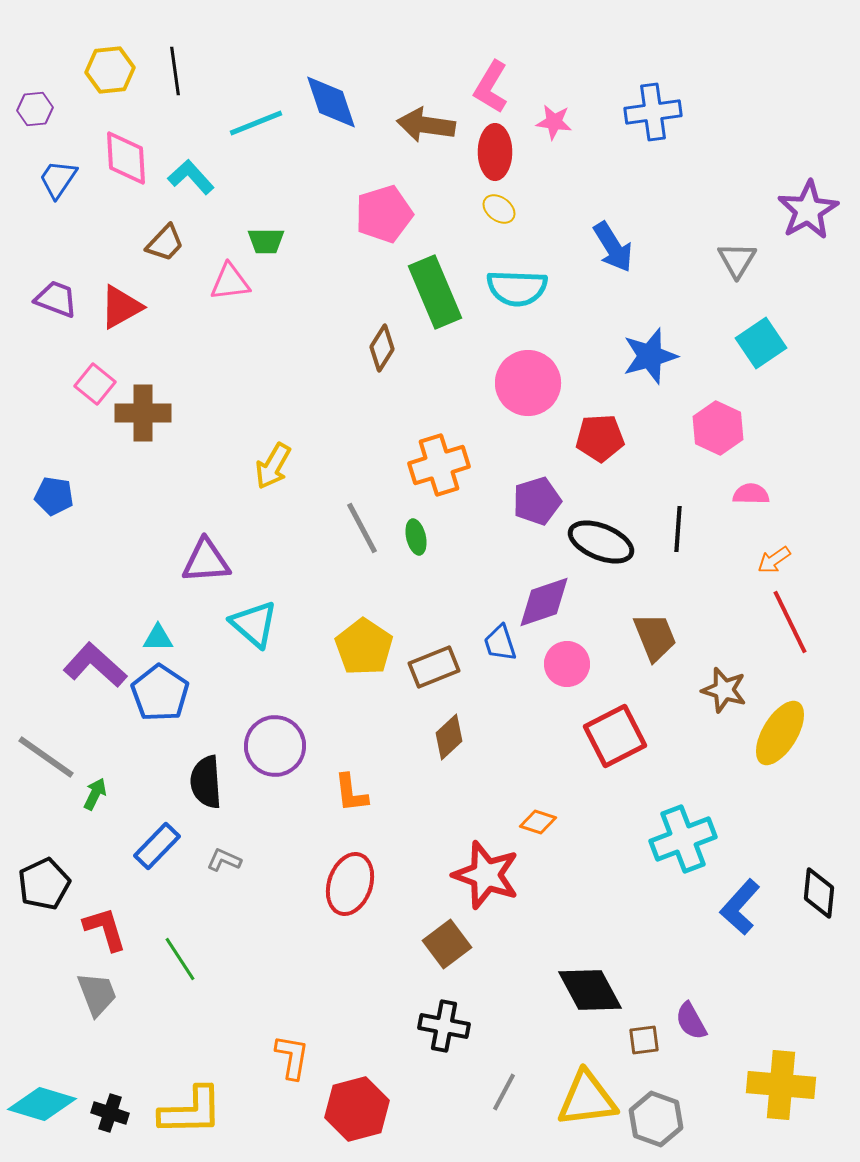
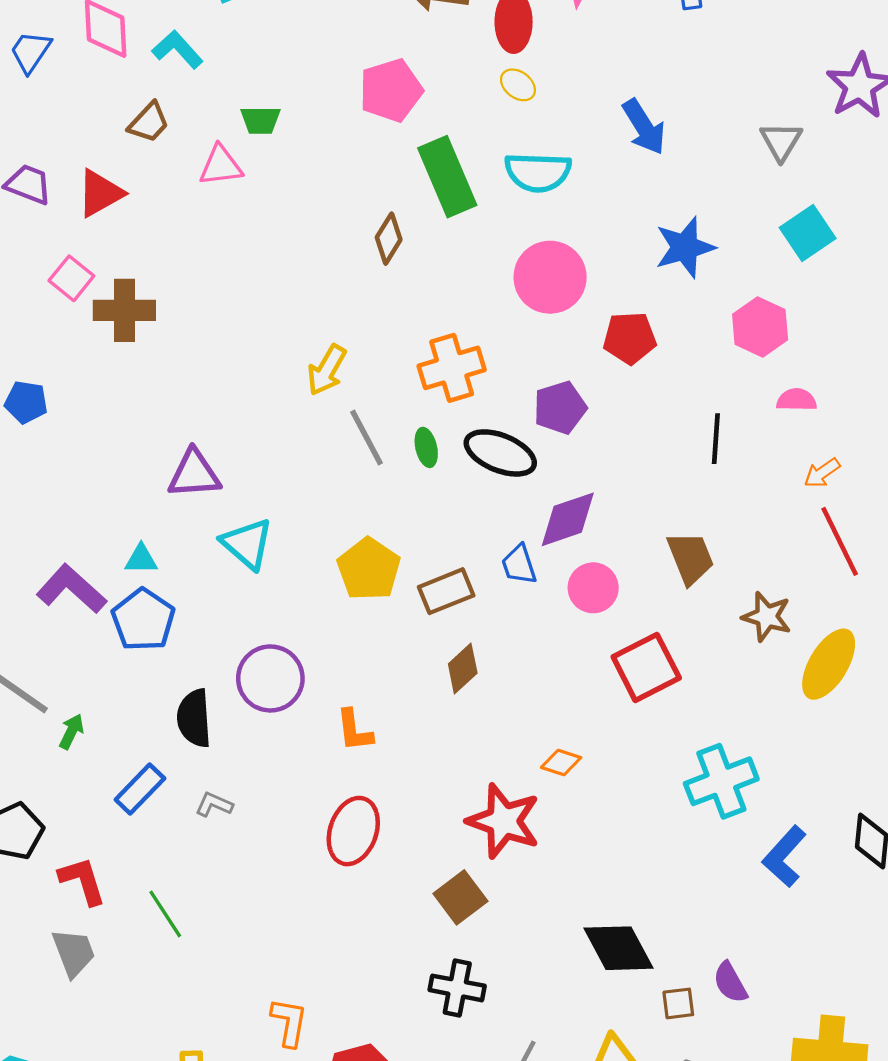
yellow arrow: (273, 466) -> (327, 370), moved
black ellipse: (601, 542) -> (500, 453), moved

